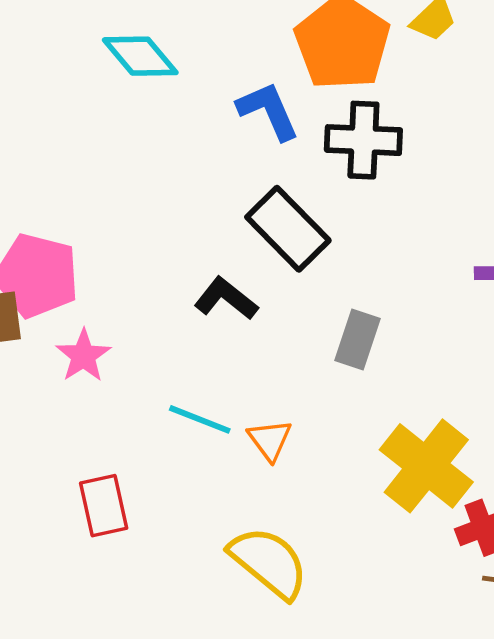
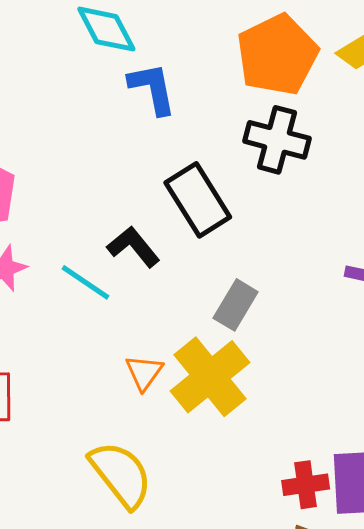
blue L-shape: (268, 111) -> (152, 88), moved
cyan line: (200, 419) -> (86, 282), moved
yellow cross: (426, 466) -> (210, 377), moved

